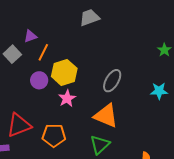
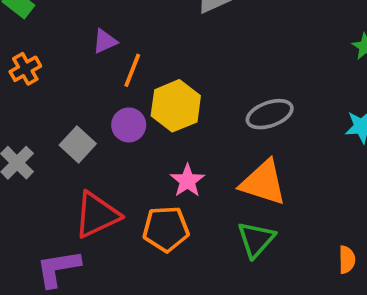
gray square: (12, 54) -> (78, 144), moved
gray ellipse: (112, 81) -> (270, 114), turned 45
pink star: (67, 98) -> (187, 181), moved

